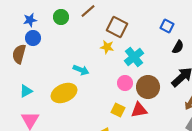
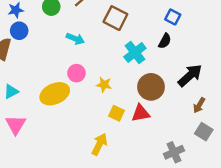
yellow star: (107, 47) -> (104, 85), moved
black semicircle: (178, 47) -> (165, 41), moved
cyan arrow: (81, 70) -> (75, 39), moved
pink circle: (125, 83) -> (76, 73), moved

